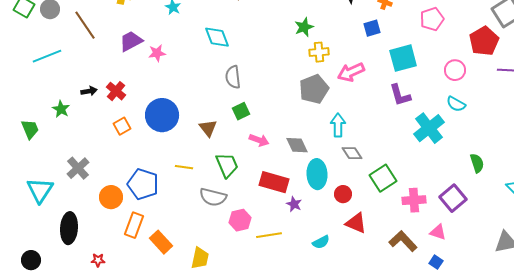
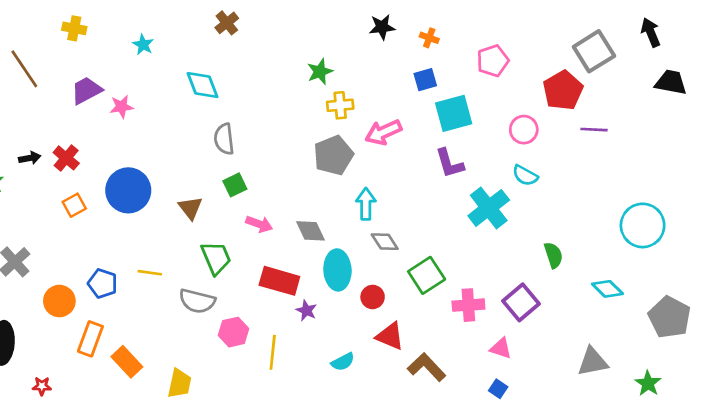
blue square: (372, 28) -> (425, 80), moved
yellow line: (184, 167) -> (150, 273), moved
blue pentagon: (143, 184) -> (103, 283), size x0.7
yellow line: (269, 235) -> (273, 352), turned -75
brown L-shape: (403, 241) -> (427, 367), moved

